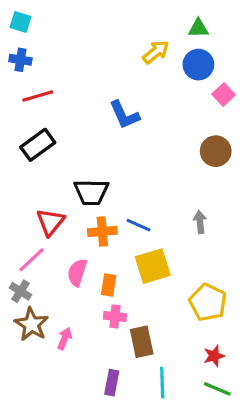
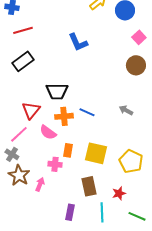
pink square: (224, 94) -> (139, 37), moved
gray arrow: (200, 222) -> (126, 110), turned -56
yellow square: (153, 266) -> (96, 153), moved, turned 30
pink semicircle: (77, 272) -> (48, 132), moved, turned -72
pink cross: (115, 316) -> (55, 164), moved
red star: (214, 356) -> (119, 193), moved

